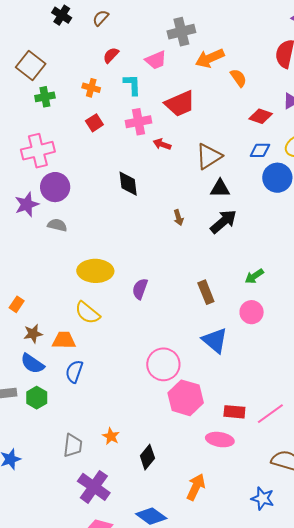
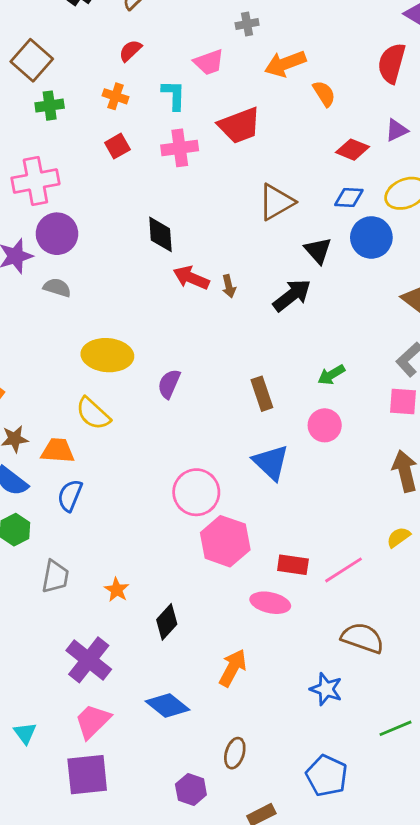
gray cross: (181, 32) -> (247, 24), size x0.6
red semicircle: (111, 55) -> (130, 51), moved
red arrow: (162, 144) -> (191, 278), moved, size x1.4
black triangle: (220, 188) -> (318, 250), moved, turned 45
gray trapezoid: (73, 445) -> (55, 577), moved

